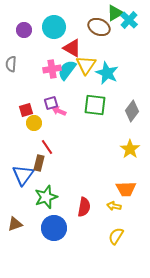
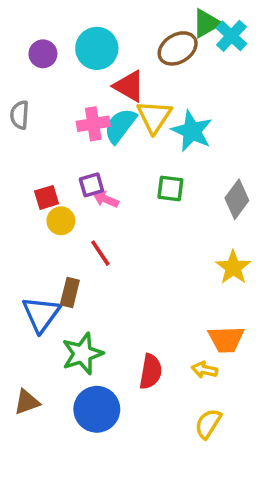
brown ellipse: (99, 27) -> (178, 48), turned -55
green square: (95, 105) -> (170, 188), size x0.7
red line: (47, 147) -> (100, 253), moved

